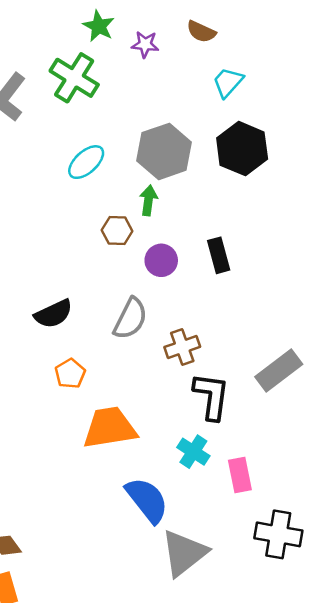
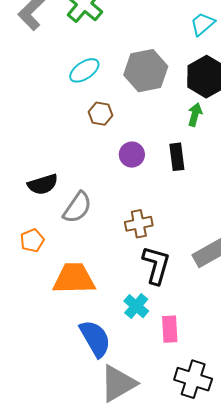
green arrow: (148, 200) -> (195, 115), moved
brown hexagon: (117, 231) -> (100, 114), moved
gray semicircle: (130, 319) -> (77, 208), moved
orange pentagon: (70, 374) -> (32, 240), moved

